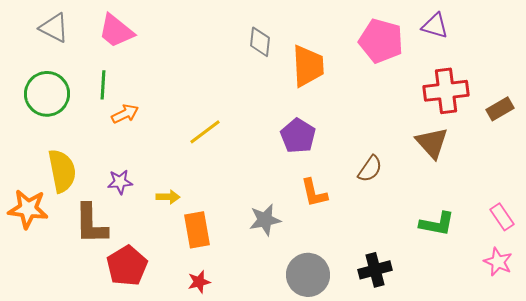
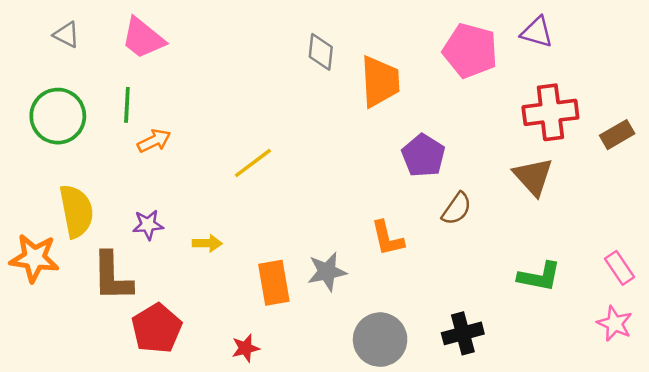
gray triangle: (54, 28) -> (66, 35), size x0.7
purple pentagon: (298, 136) -> (423, 156), moved
orange rectangle: (197, 230) -> (274, 283), moved

